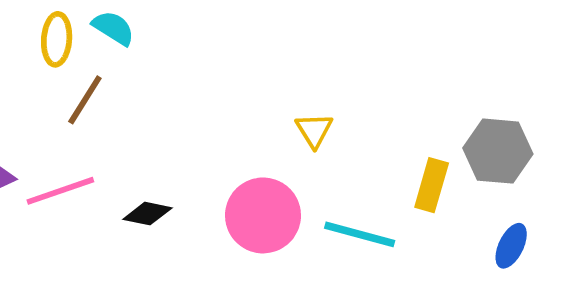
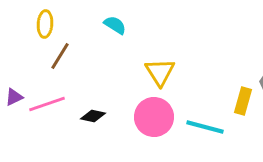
cyan semicircle: (113, 28) -> (115, 25), moved
yellow triangle: (314, 130) -> (160, 72), moved, size x1.5

